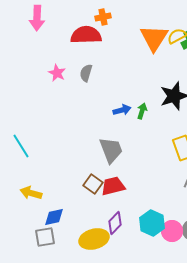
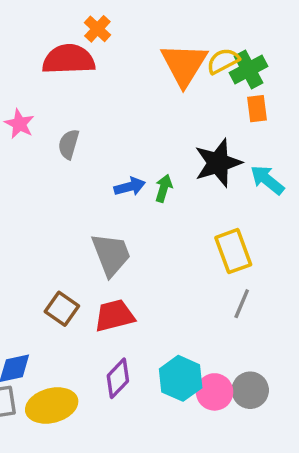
orange cross: (103, 17) -> (97, 29), turned -35
gray semicircle: (86, 73) -> (69, 144), moved
brown square: (93, 184) -> (62, 309), moved
yellow ellipse: (94, 239) -> (52, 406), moved

